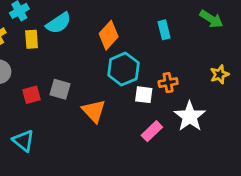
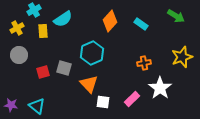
cyan rectangle: (164, 30) -> (141, 24), turned -40
orange diamond: (109, 35) -> (110, 21), moved
cyan hexagon: (123, 69) -> (92, 53), moved
yellow star: (219, 74) -> (182, 57), size x1.5
white square: (144, 95) -> (103, 102), moved

